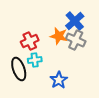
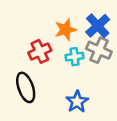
orange star: (59, 36) -> (66, 30), moved, turned -30
cyan cross: (35, 60) -> (75, 57), moved

